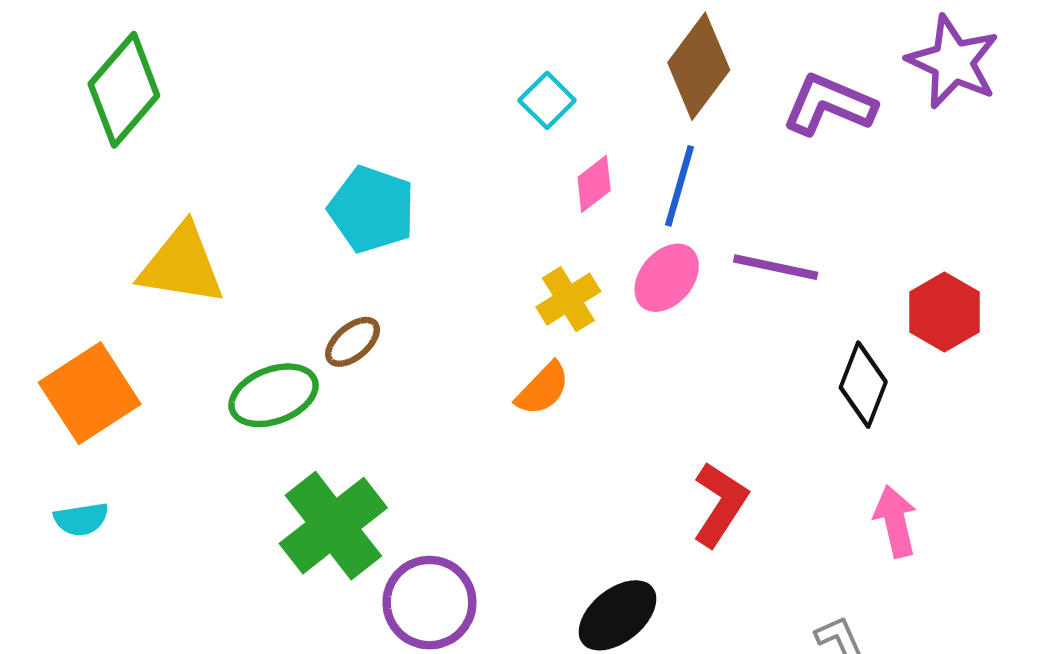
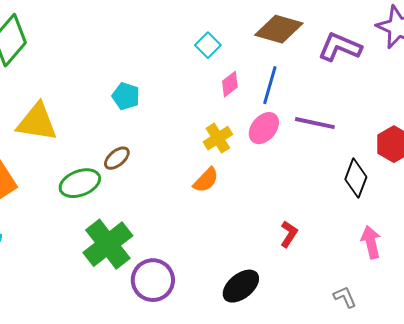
brown diamond: (699, 66) -> (279, 29), turned 69
cyan pentagon: (372, 209) -> (126, 96), size x0.7
red L-shape: (720, 504) -> (289, 234), size x0.7

